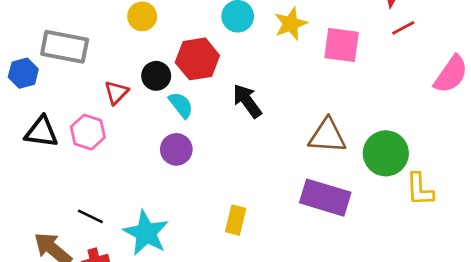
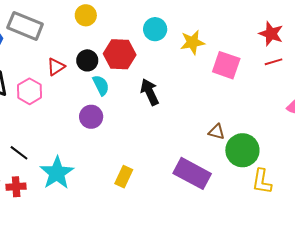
brown triangle: (327, 136) -> (216, 132), moved, size x0.6

